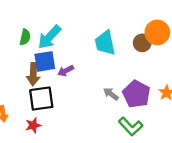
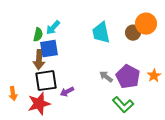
green semicircle: (25, 37) -> (38, 35), moved
cyan arrow: (49, 37) -> (53, 28), size x0.7
purple arrow: (66, 71) -> (67, 92), moved
red star: (33, 125) -> (39, 104), size x1.6

